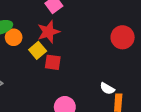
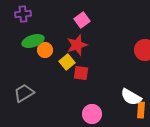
white semicircle: (107, 88) -> (131, 97), size x1.5

